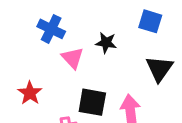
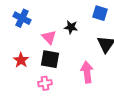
blue cross: (51, 29) -> (22, 18), moved
black square: (92, 102) -> (50, 59), moved

